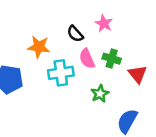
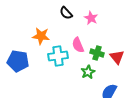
black semicircle: (75, 34) -> (66, 13), moved
green cross: (112, 59) -> (97, 53), moved

